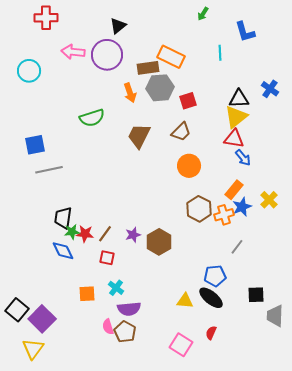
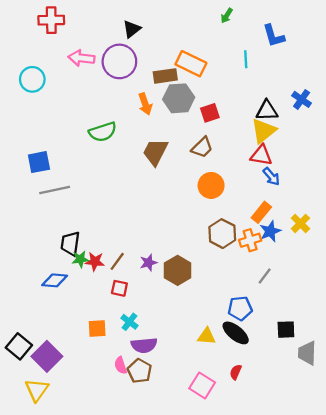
blue diamond: (63, 251) -> (55, 280), moved, turned -60

